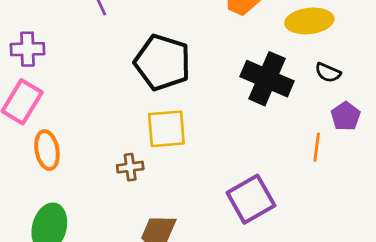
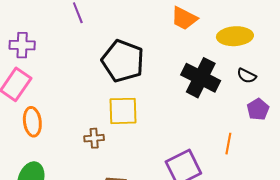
orange line: (317, 147) -> (228, 144), moved

